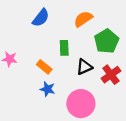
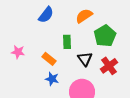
black triangle: (84, 67) -> (85, 59), turned -42

